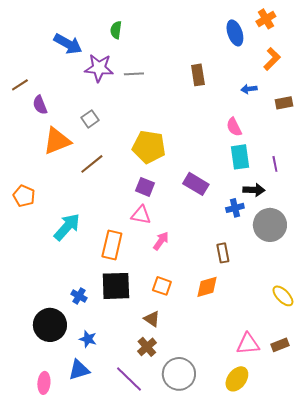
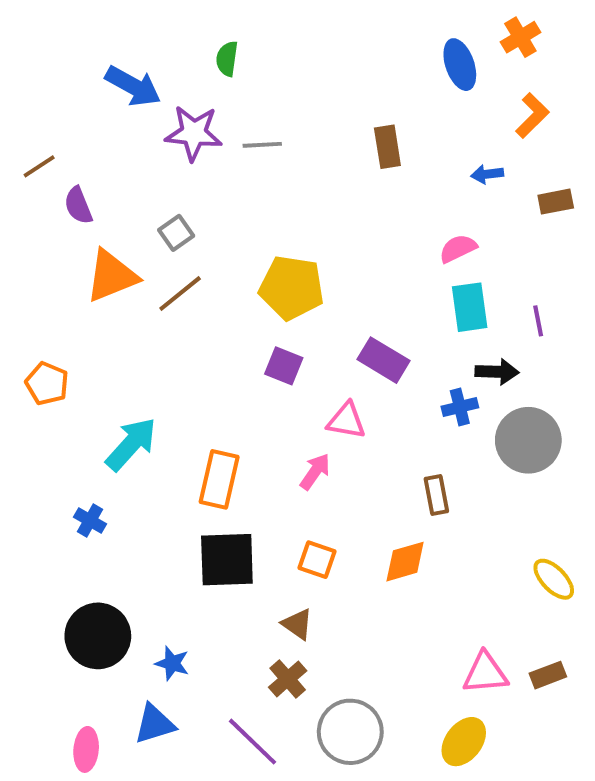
pink semicircle: (234, 127) -> (458, 249), turned 90
brown line: (92, 164) -> (180, 294), moved
pink triangle: (141, 215) -> (346, 421), moved
blue cross: (79, 296) -> (90, 520), moved

